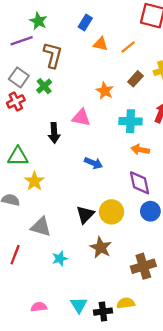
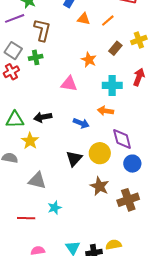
green cross: (44, 86) -> (36, 57), turned 32
black arrow: (54, 133) -> (43, 117), moved, turned 84
orange arrow: (140, 150) -> (106, 111), moved
yellow circle: (111, 212) -> (100, 153), moved
black triangle: (85, 215) -> (74, 159), moved
brown star: (101, 248) -> (99, 186), moved
red line: (15, 255) -> (26, 218), moved, turned 72
brown cross: (143, 266) -> (128, 200), moved

